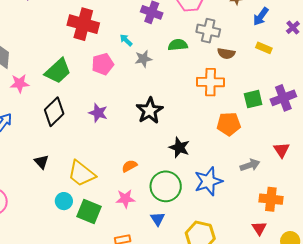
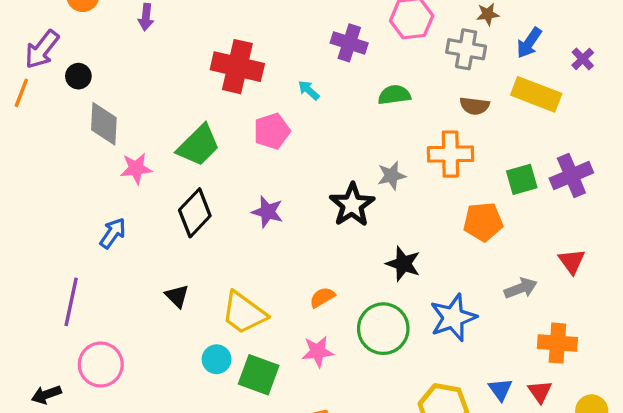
gray cross: (208, 31) -> (466, 49), moved
yellow rectangle: (264, 48) -> (536, 94), size x1.8
gray star: (143, 59) -> (392, 176), moved
blue triangle: (158, 219) -> (500, 389), moved

